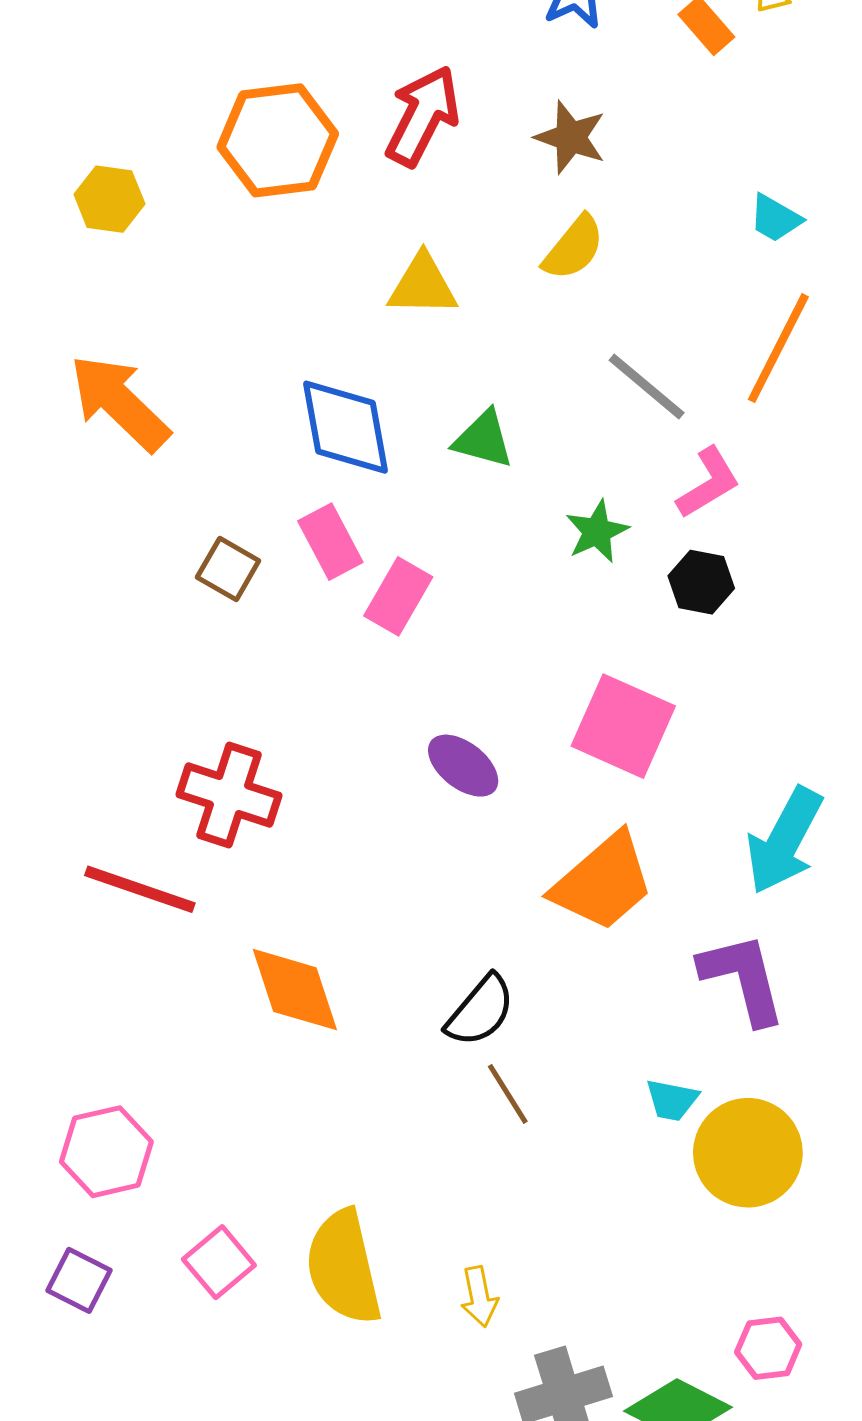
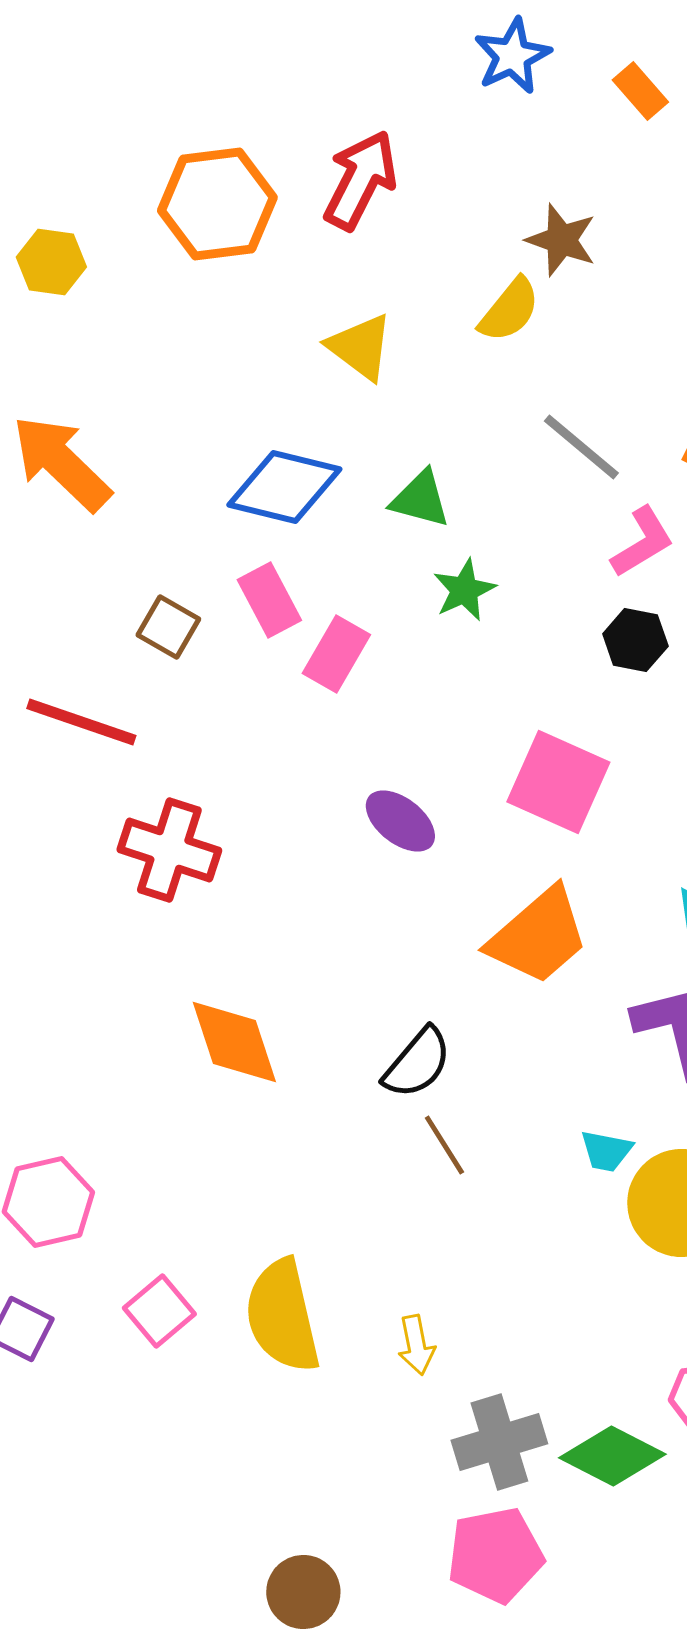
brown star: (571, 137) -> (561, 240), moved
yellow triangle: (423, 285) -> (360, 347), turned 36
blue diamond: (346, 427) -> (284, 487), turned -66
green star: (597, 531) -> (464, 590), moved
red line: (140, 889) -> (81, 722), moved

